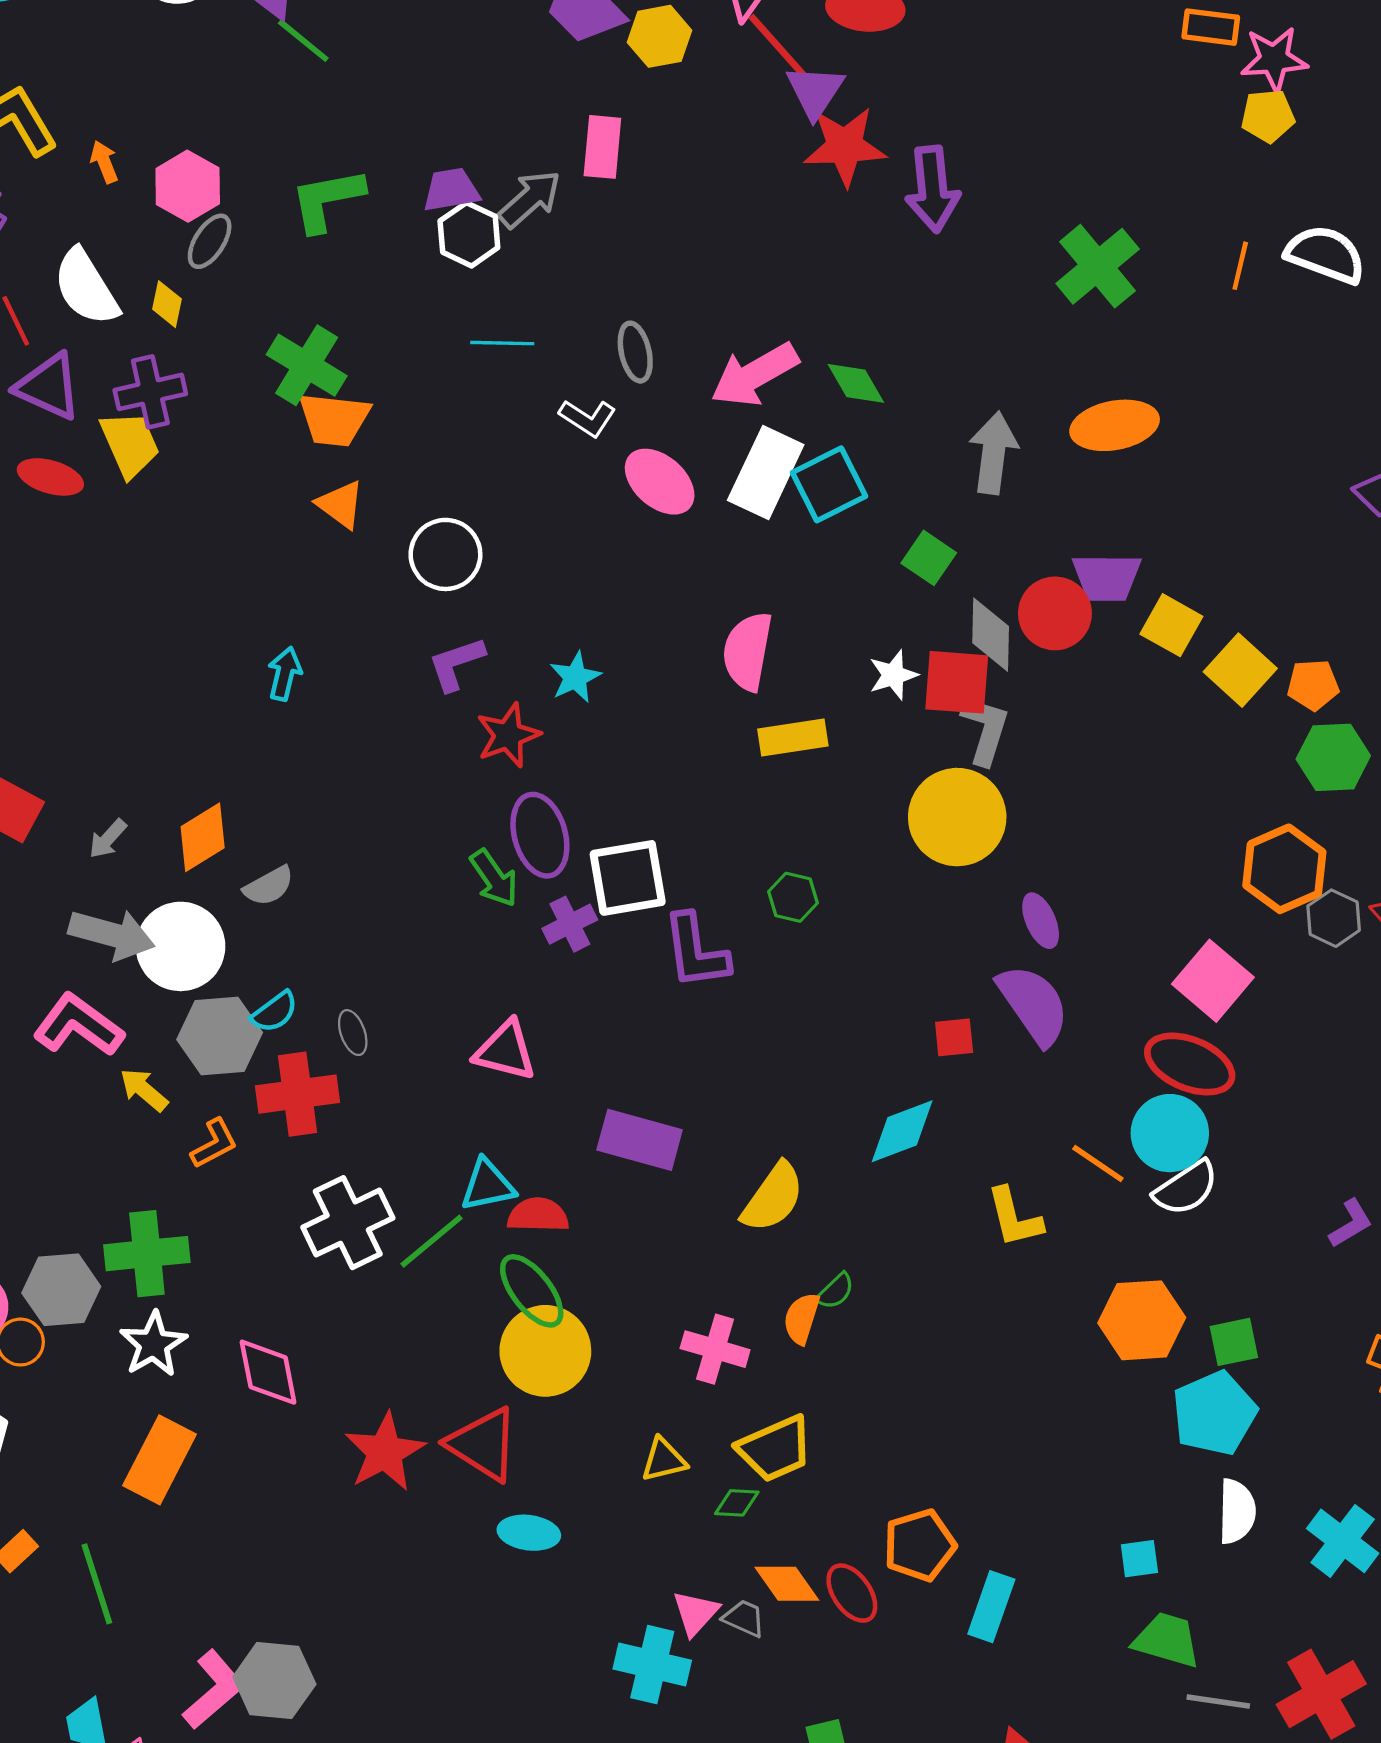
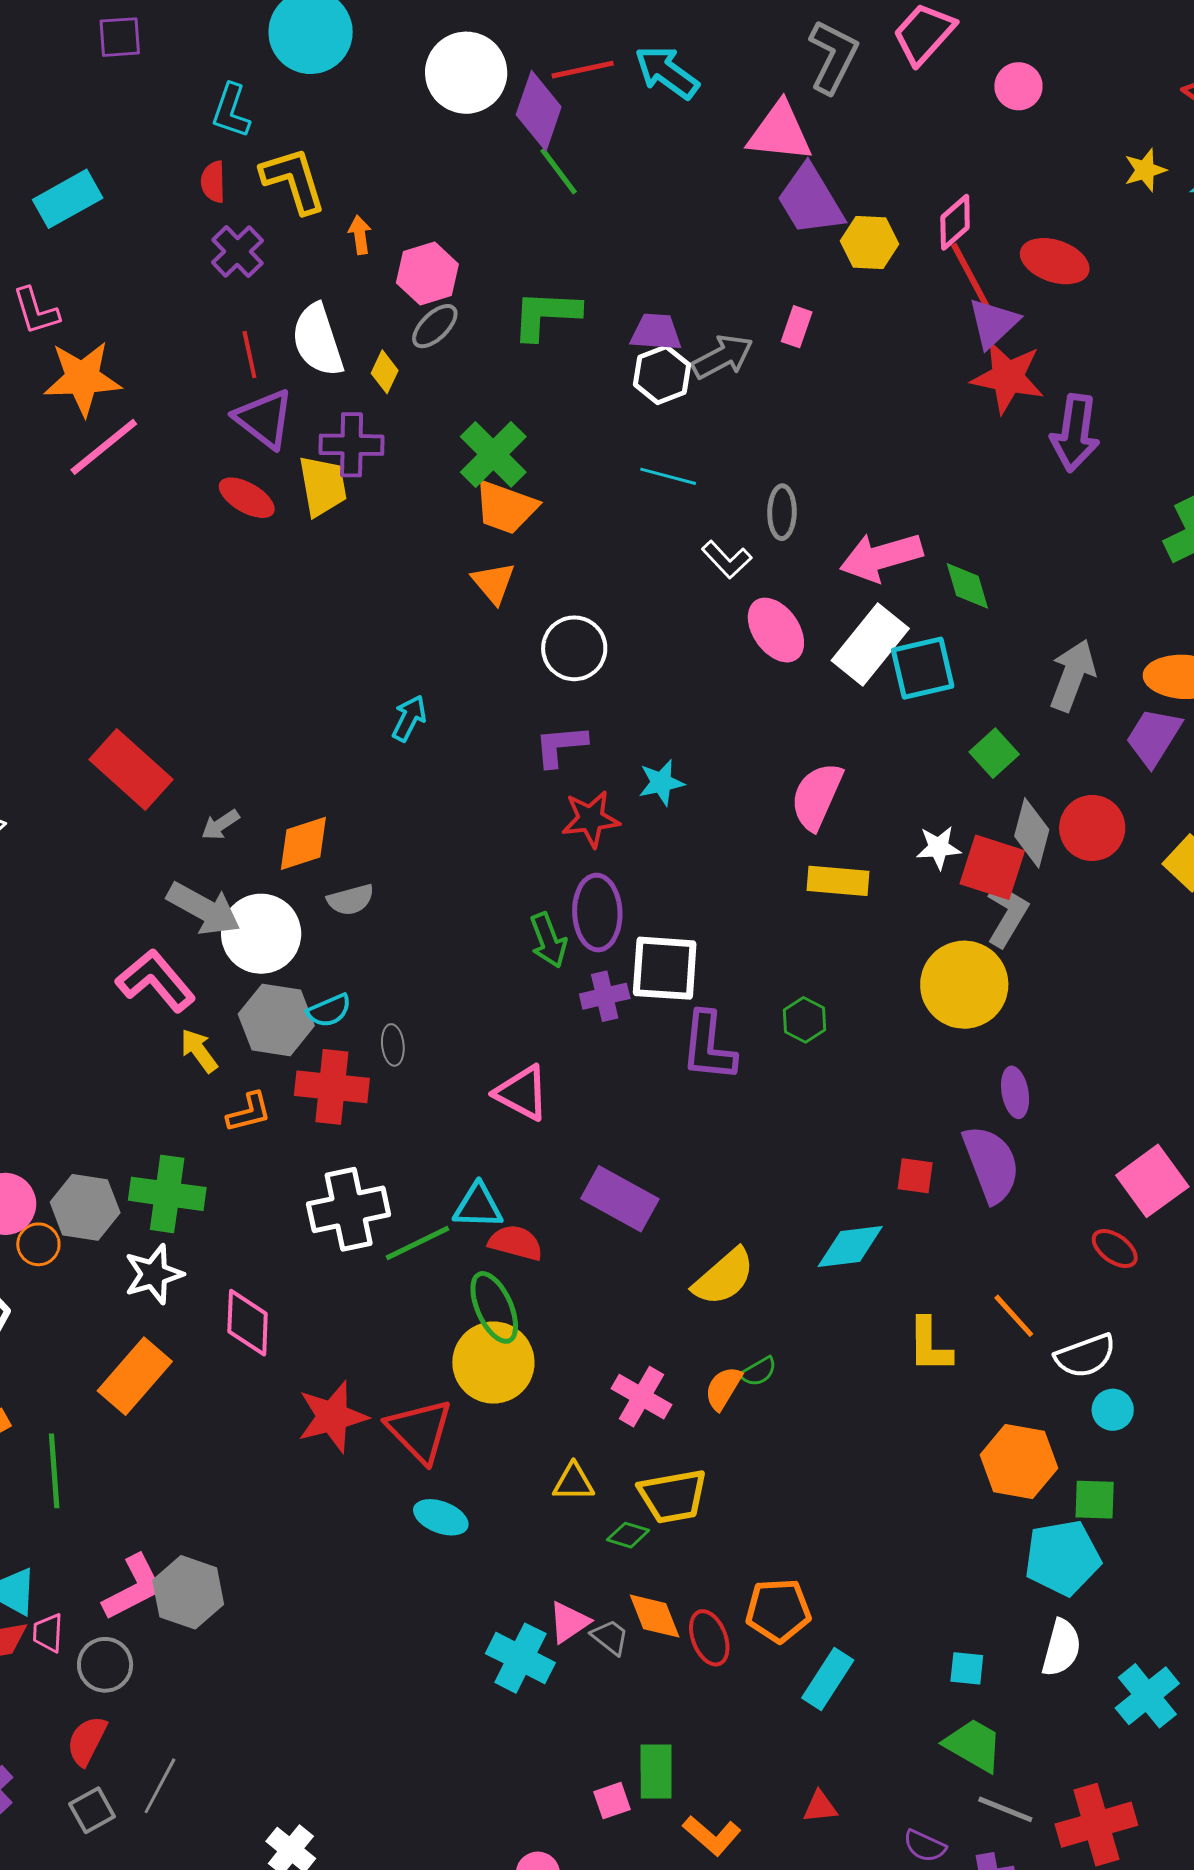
pink rectangle: (602, 147) -> (797, 327), size x0.7
purple trapezoid: (1107, 577) -> (1154, 737), moved, turned 108
red ellipse: (1190, 1064) -> (1115, 1248), size x0.6
cyan circle: (1170, 1133) -> (1113, 1410), moved, size x0.6

